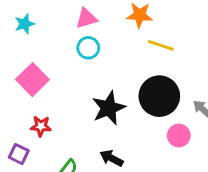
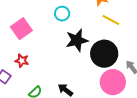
black star: (109, 108) -> (77, 40), moved
pink circle: (179, 136) -> (113, 82), size x1.6

